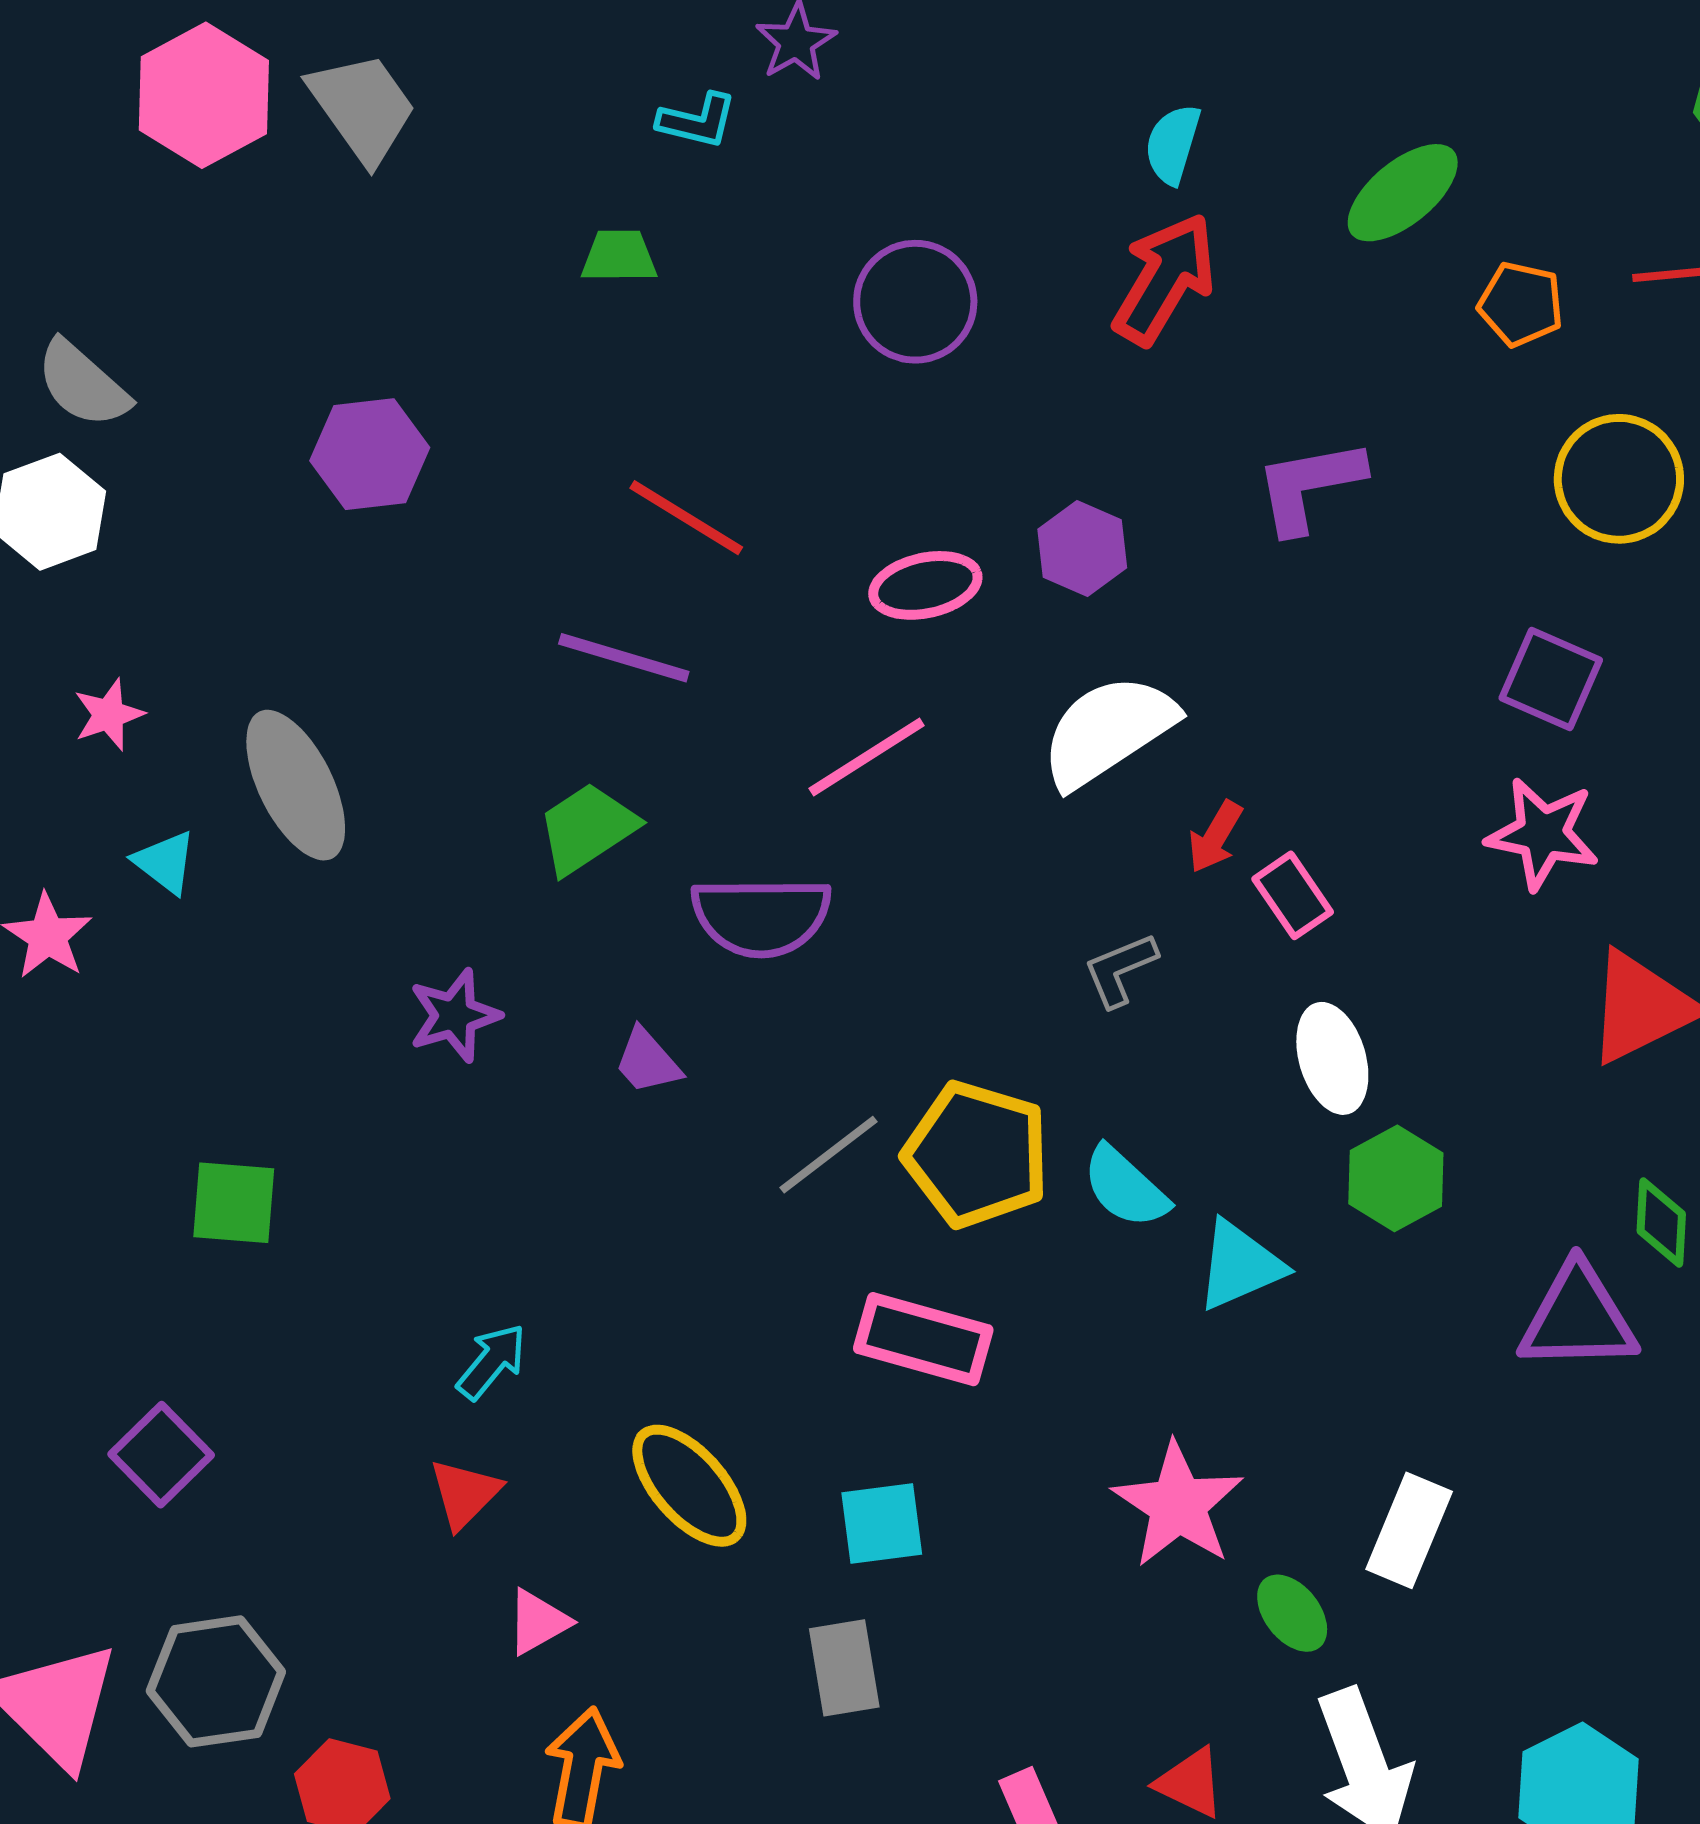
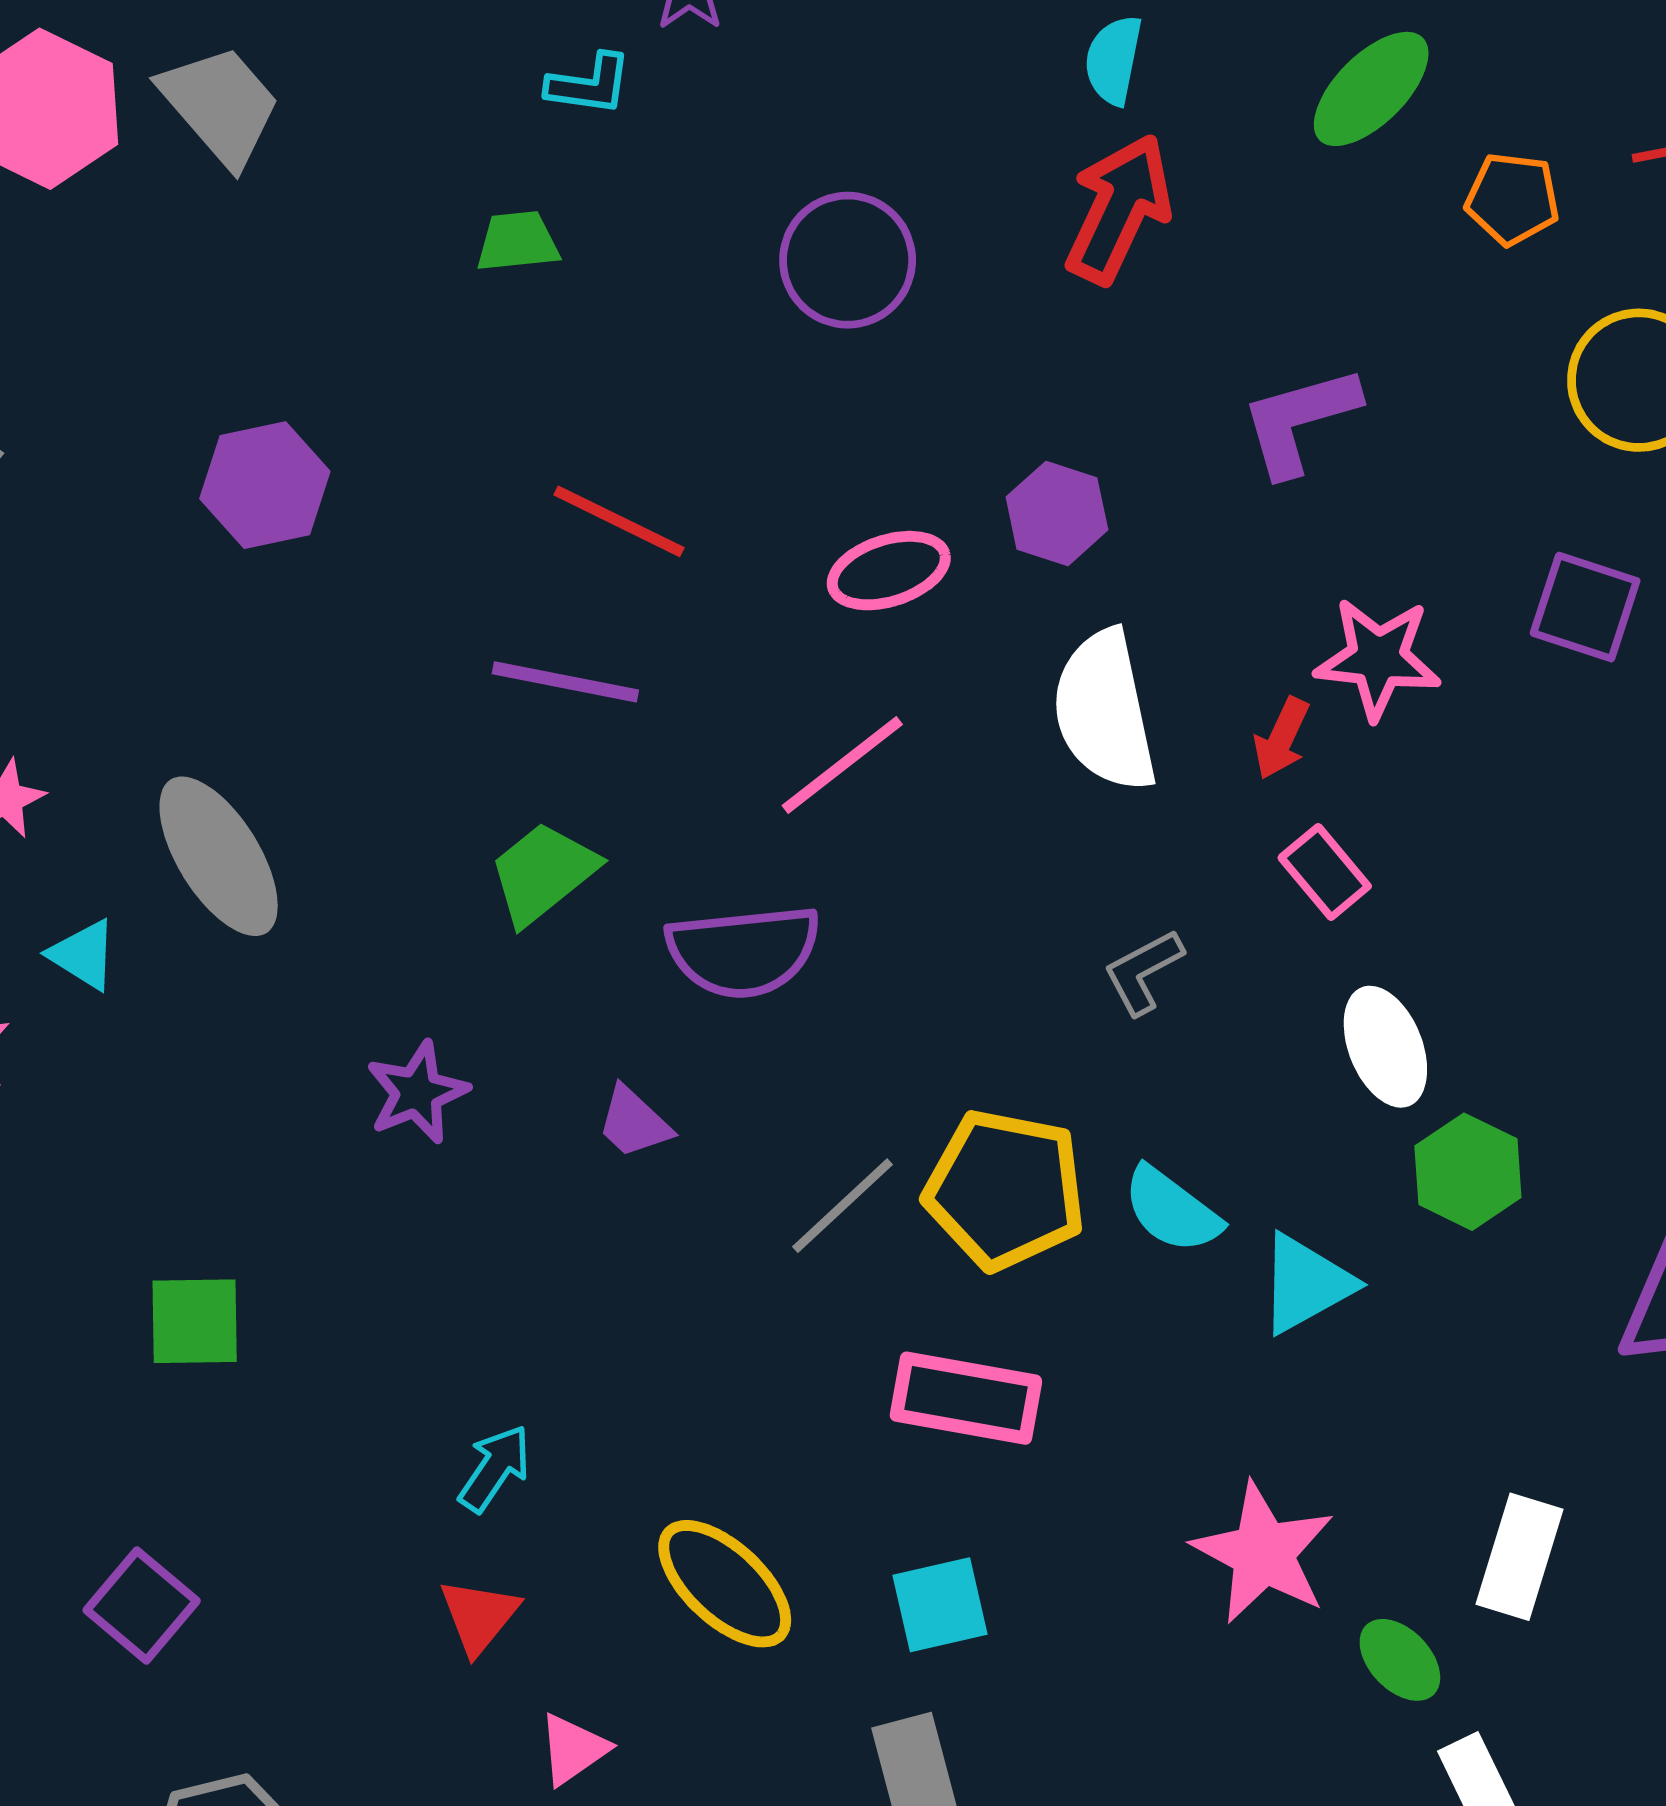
white semicircle: (1108, 731) -> (1105, 711), turned -63
pink star: (1543, 834) -> (1378, 658), moved
red arrow: (1215, 837) -> (1281, 738), moved

